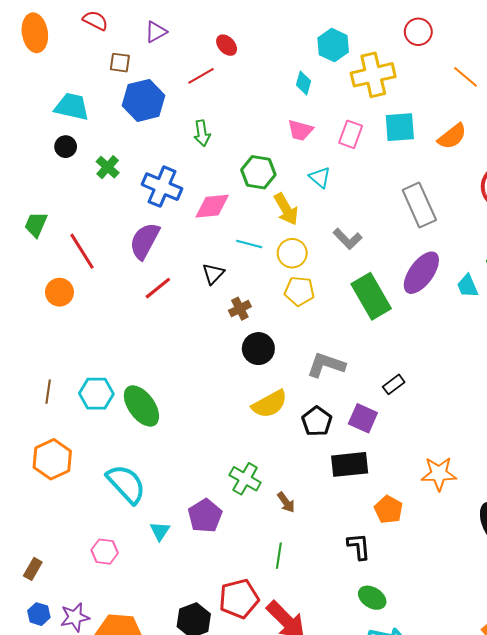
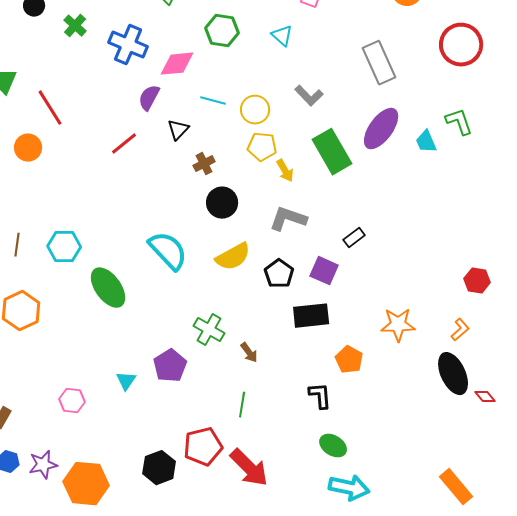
yellow arrow: (286, 209) -> (285, 171), moved, size x0.7
purple semicircle: (145, 241) -> (149, 98), moved, size x0.7
green ellipse: (141, 406) -> (108, 288), moved
cyan semicircle: (126, 484) -> (168, 251), moved

